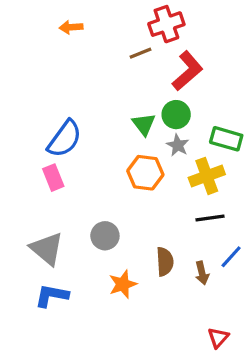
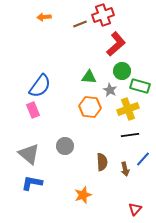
brown line: (141, 53) -> (80, 24), moved
green circle: (176, 115) -> (122, 71), moved
green triangle: (144, 124) -> (89, 77), turned -49
orange star: (123, 284) -> (83, 195), moved

